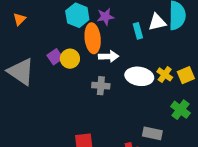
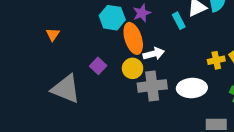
yellow circle: (70, 59) -> (133, 68), moved
yellow cross: (165, 74) -> (216, 60), turned -35
white ellipse: (139, 76) -> (192, 88), moved
gray cross: (101, 86) -> (152, 86), size x1.5

